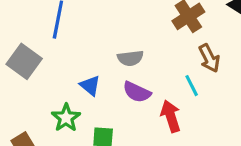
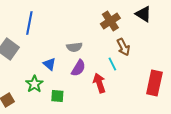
purple semicircle: (137, 92) -> (78, 68), turned -84

